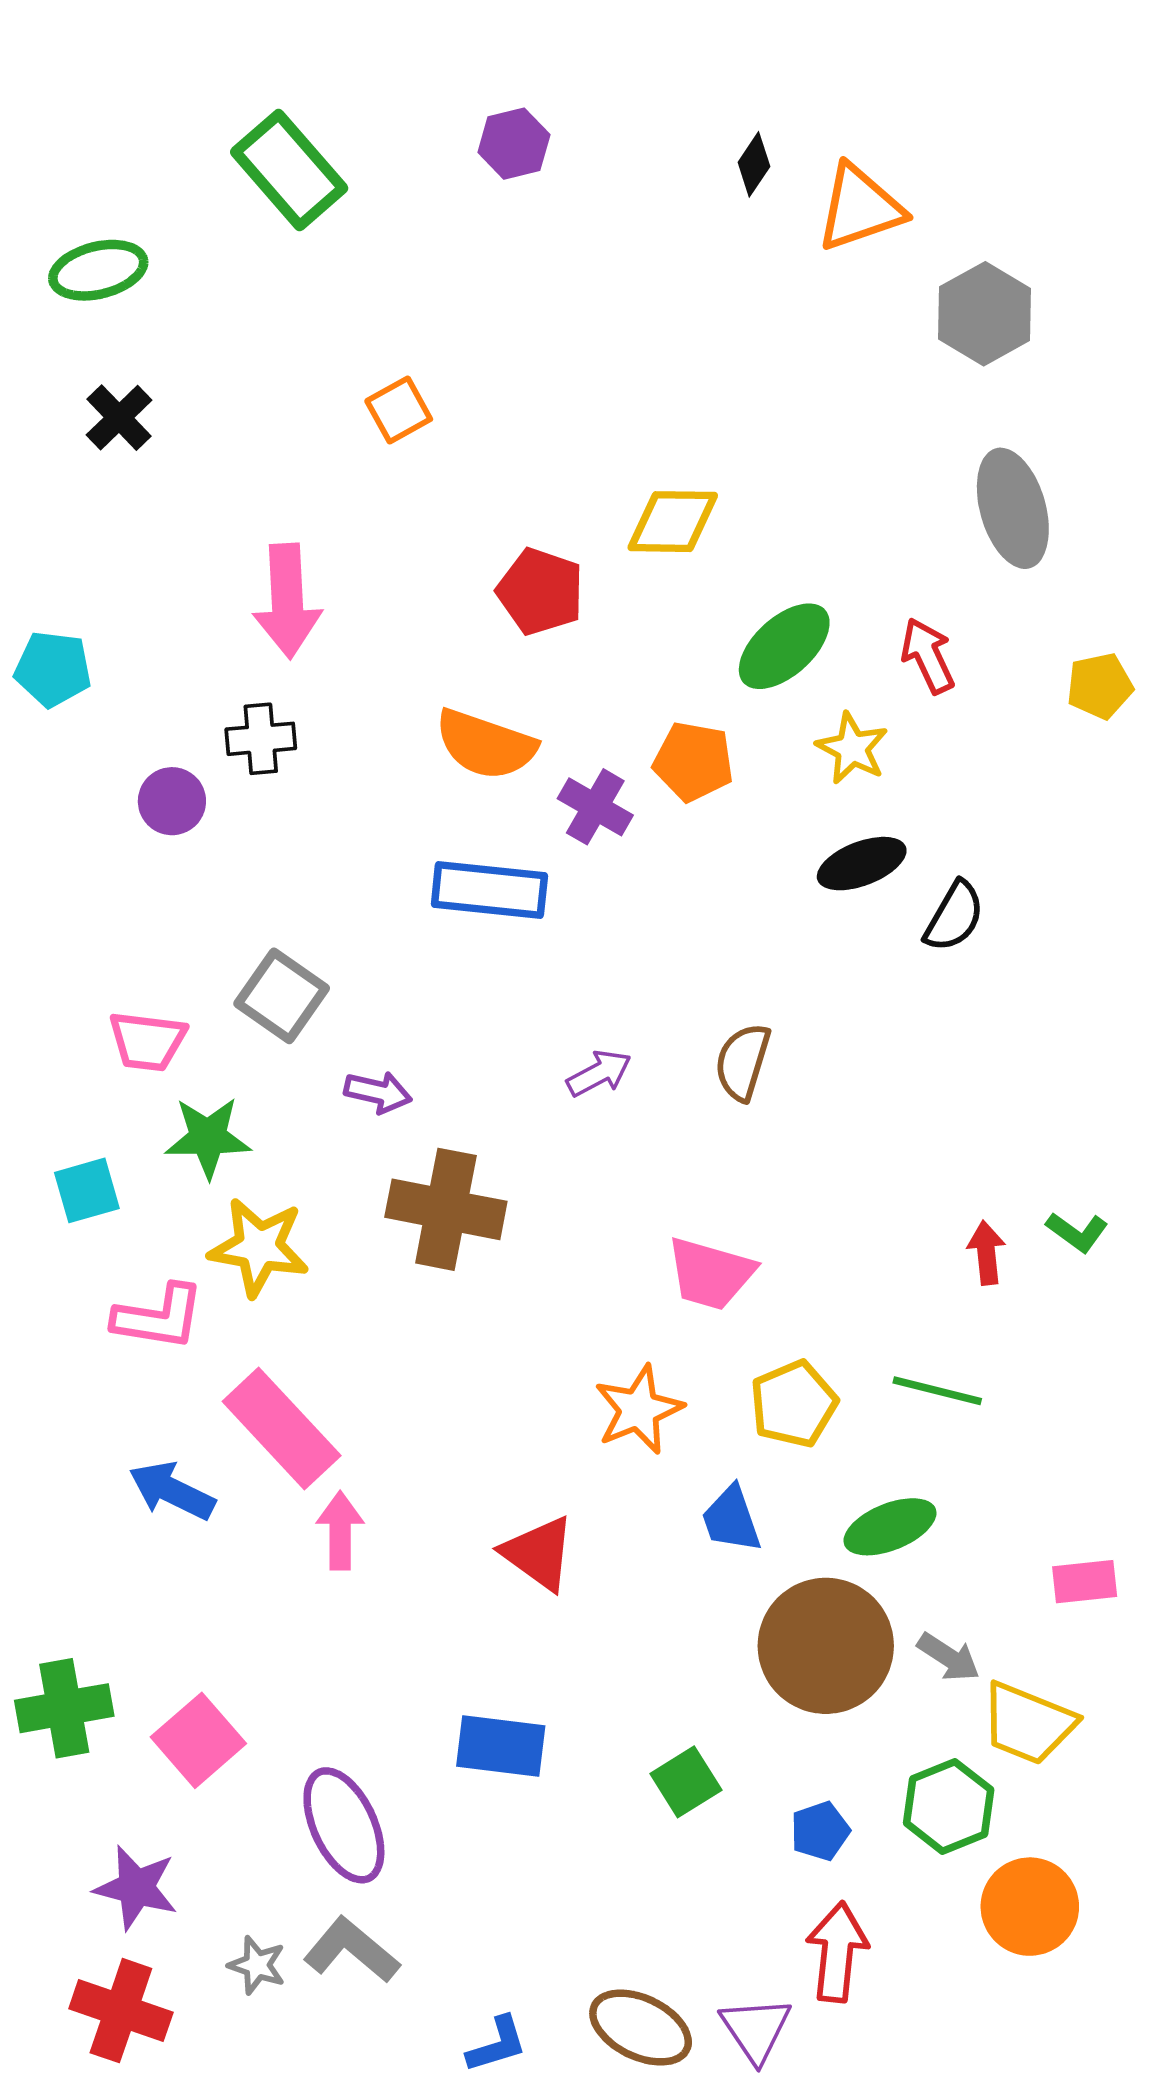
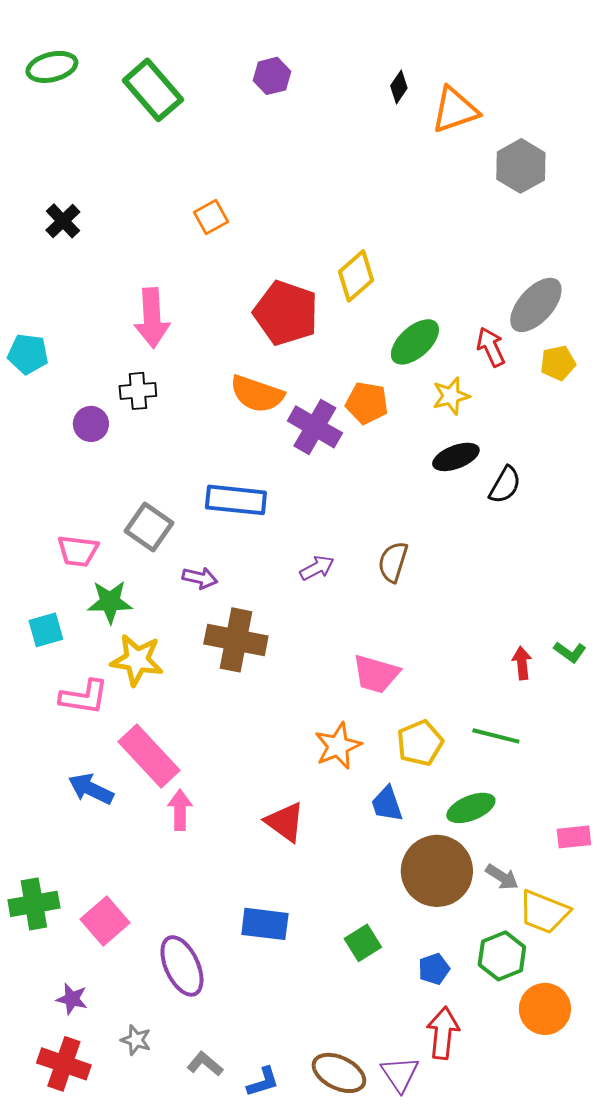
green ellipse: (98, 270) -> (52, 67), moved
gray ellipse: (1013, 508) -> (536, 305), moved, turned 58
yellow diamond: (673, 522) -> (356, 276), turned -42
red pentagon: (540, 591) -> (286, 313), size x1.4
yellow pentagon: (1100, 686) -> (558, 363), moved
yellow star: (852, 748) -> (451, 396), turned 30
purple cross: (595, 807) -> (315, 427), size x1.4
blue rectangle: (489, 890) -> (236, 500), moved
purple star: (136, 1888) -> (72, 999), size x0.7
gray L-shape: (351, 1950) -> (205, 1064), moved, size x0.7

